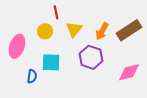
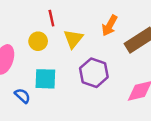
orange arrow: (102, 31) -> (110, 25), moved
blue semicircle: (32, 76) -> (22, 96), turned -56

